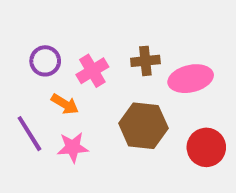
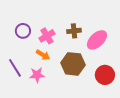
pink ellipse: (191, 79) -> (97, 40), turned -30
orange arrow: (65, 104) -> (43, 55), moved

